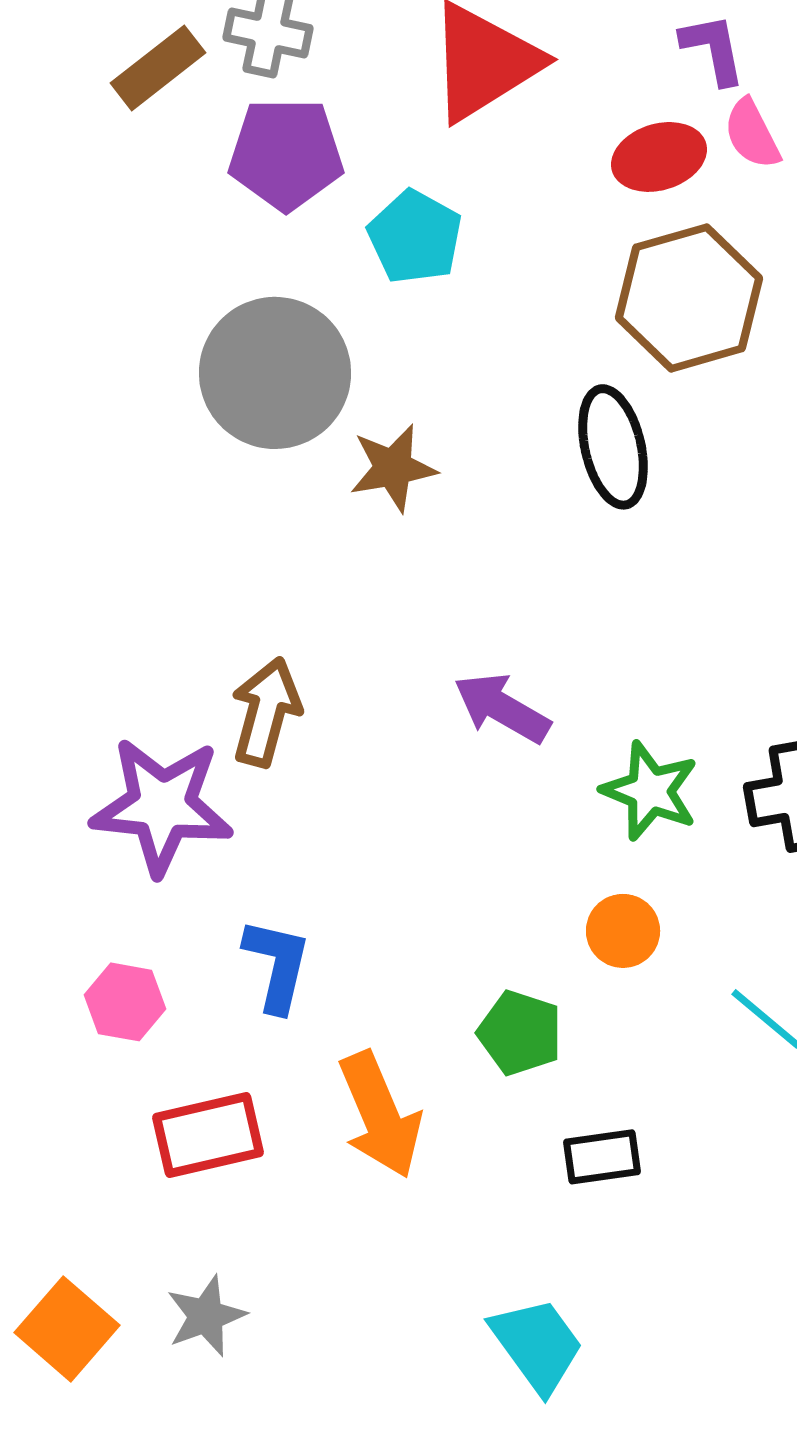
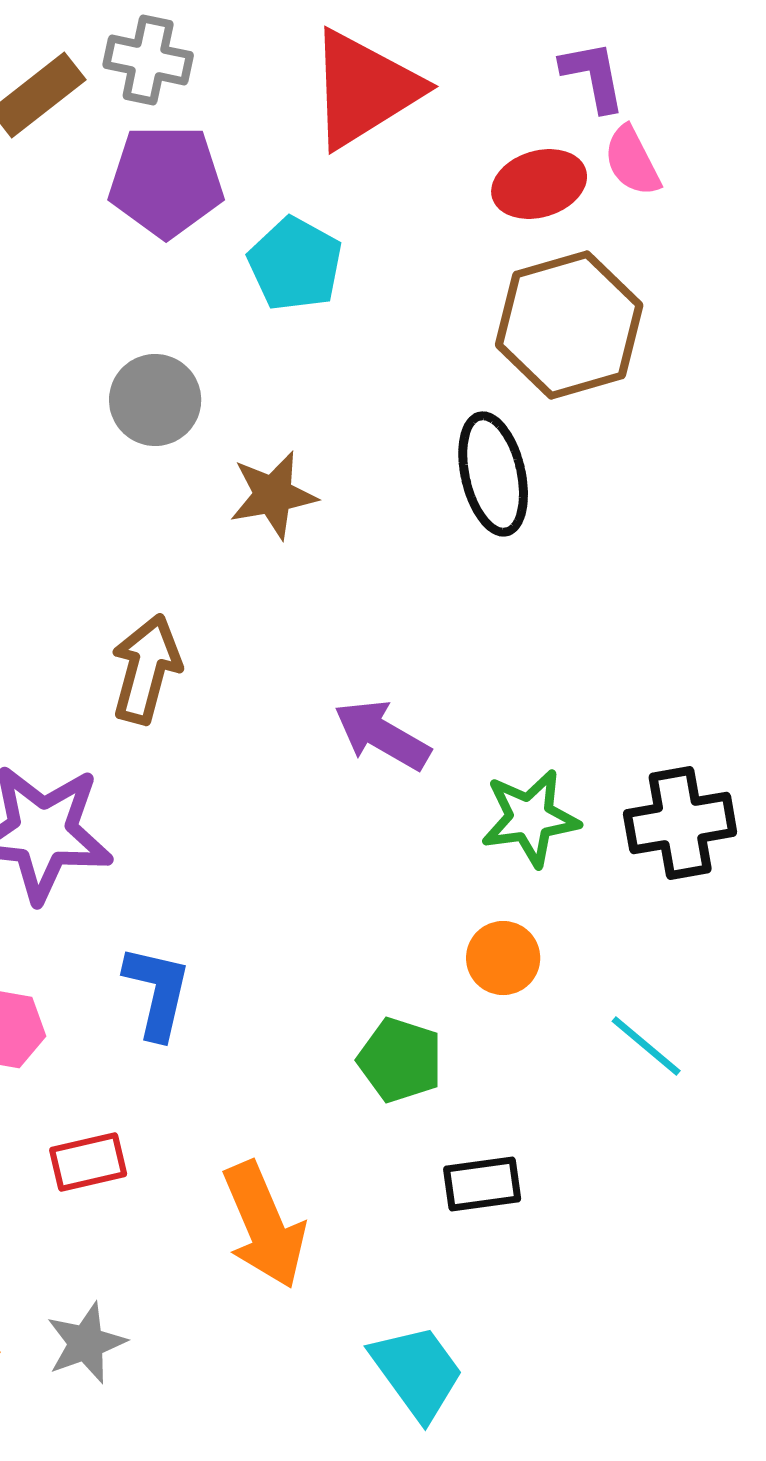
gray circle: (275, 373) -> (155, 400), size x0.6
brown arrow: (266, 712) -> (146, 669), moved
green star: (650, 791) -> (530, 818), turned -30
orange arrow: (380, 1115) -> (264, 1225), moved
red rectangle: (208, 1135) -> (88, 1162), size x0.7

